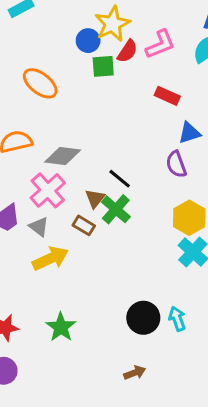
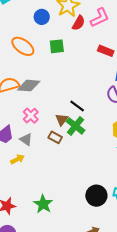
blue circle: (88, 41) -> (42, 17), moved
green square: (103, 66) -> (57, 46), moved
gray diamond: (63, 156) -> (29, 86), moved
pink cross: (48, 190) -> (31, 116), size x0.7
yellow arrow: (50, 258) -> (17, 159), moved, size x0.6

